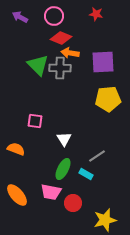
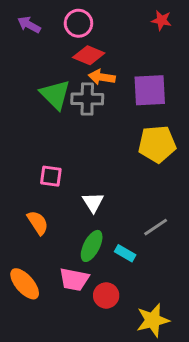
red star: (96, 14) -> (161, 20), moved
orange semicircle: (16, 149) -> (38, 223), moved, turned 36
gray line: (97, 156) -> (156, 227), moved

